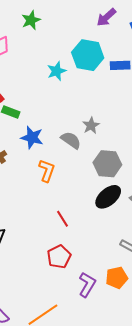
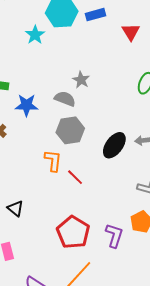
gray hexagon: (107, 164) -> (70, 130), moved
orange L-shape: (47, 171) -> (53, 161), moved
red pentagon: (59, 257) -> (73, 232), moved, size x1.4

